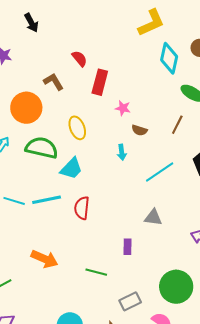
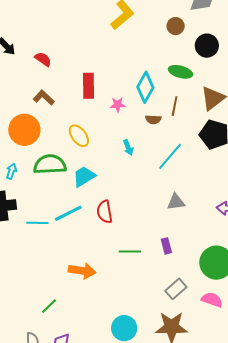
cyan diamond: (169, 58) -> (145, 87), moved, turned 32
red semicircle: (79, 59) -> (43, 59), moved
brown semicircle: (139, 130) -> (153, 119), moved
cyan trapezoid: (71, 168) -> (84, 176), turned -150
purple rectangle: (128, 247) -> (166, 246), moved
green line: (96, 272) -> (130, 251), moved

